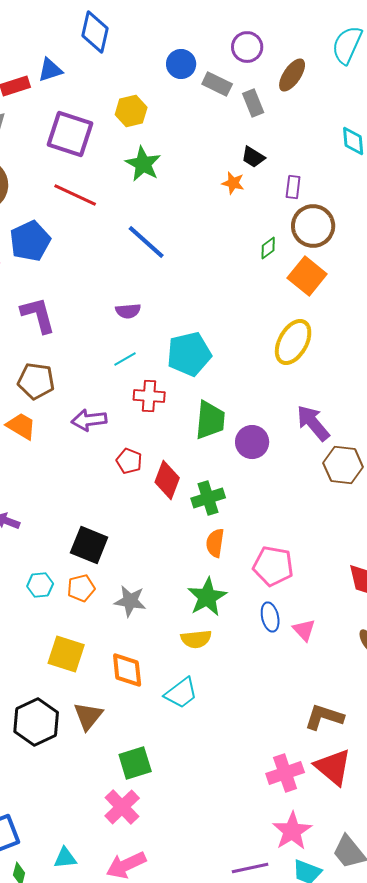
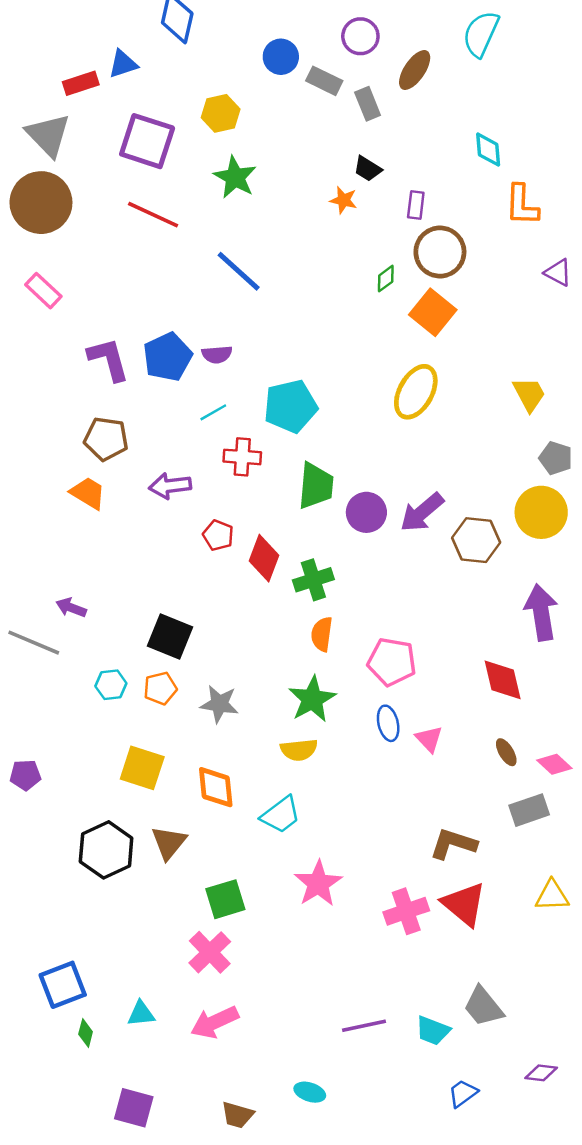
blue pentagon: (30, 241) -> (168, 357), moved
purple arrow: (313, 423) -> (422, 512), moved, turned -90
pink star: (292, 831) -> (318, 884), moved

